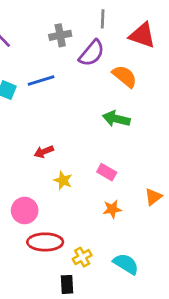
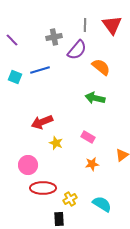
red triangle: (142, 35) -> (112, 25), moved, turned 35
red arrow: (44, 152) -> (42, 122), size x1.5

